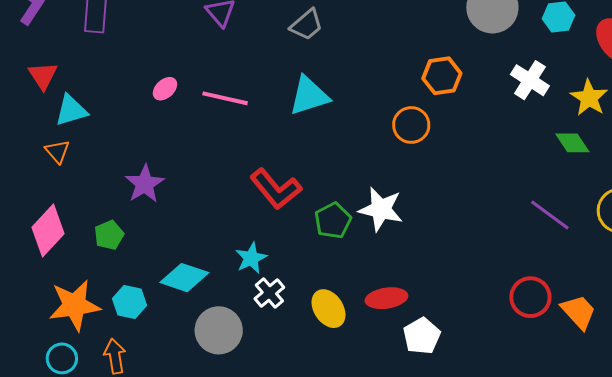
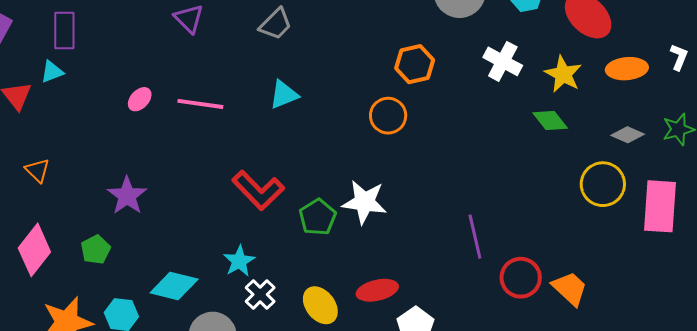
cyan triangle: (309, 96) -> (284, 95), size x0.7
cyan triangle: (71, 110) -> (52, 72), moved, size x0.7
purple line: (550, 215) -> (475, 237), moved, turned 45

